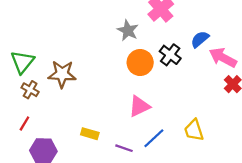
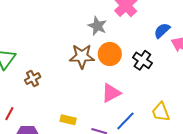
black cross: (170, 55) -> (142, 60), moved
brown star: (62, 74) -> (82, 56), moved
brown cross: (30, 90) -> (33, 79), moved, turned 35

